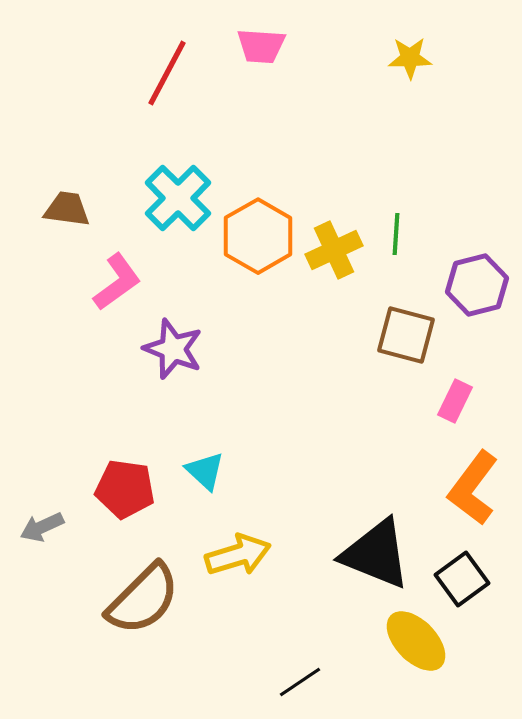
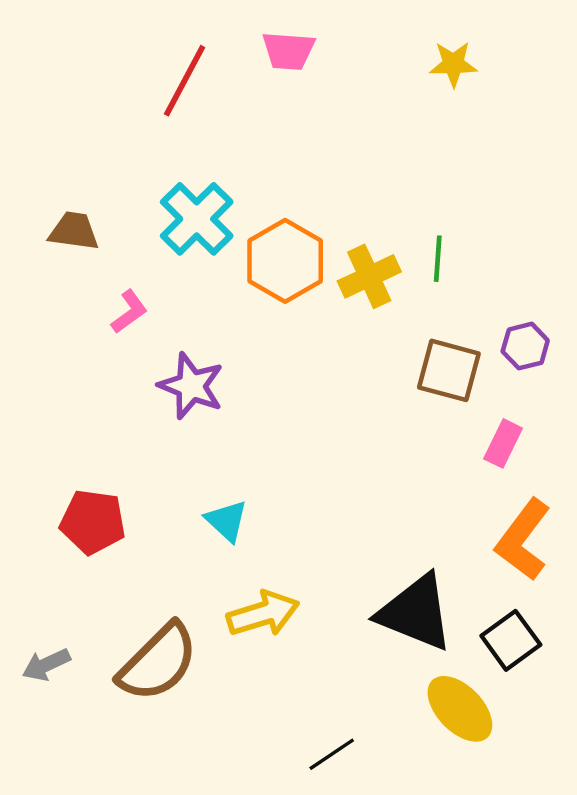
pink L-shape: (117, 282) -> (129, 312), size x0.7
purple hexagon: (477, 285) -> (525, 346), moved, size x0.7
red pentagon: (125, 489) -> (93, 522), moved
gray arrow: (42, 527) -> (46, 665), moved

